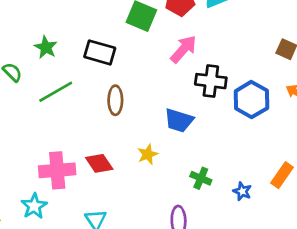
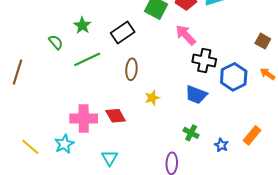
pink arrow: (183, 49) -> (186, 35), turned -90
black rectangle: (100, 52) -> (123, 32), turned -55
blue trapezoid: (179, 120) -> (196, 95), moved
yellow star: (148, 154) -> (152, 98), moved

